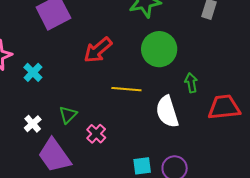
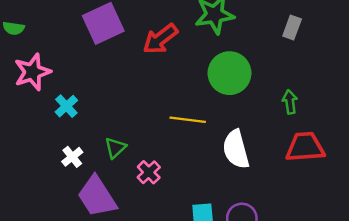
red arrow: (98, 50) -> (160, 39), moved
cyan cross: (33, 72) -> (66, 106), moved
green arrow: (191, 83) -> (290, 102), moved

